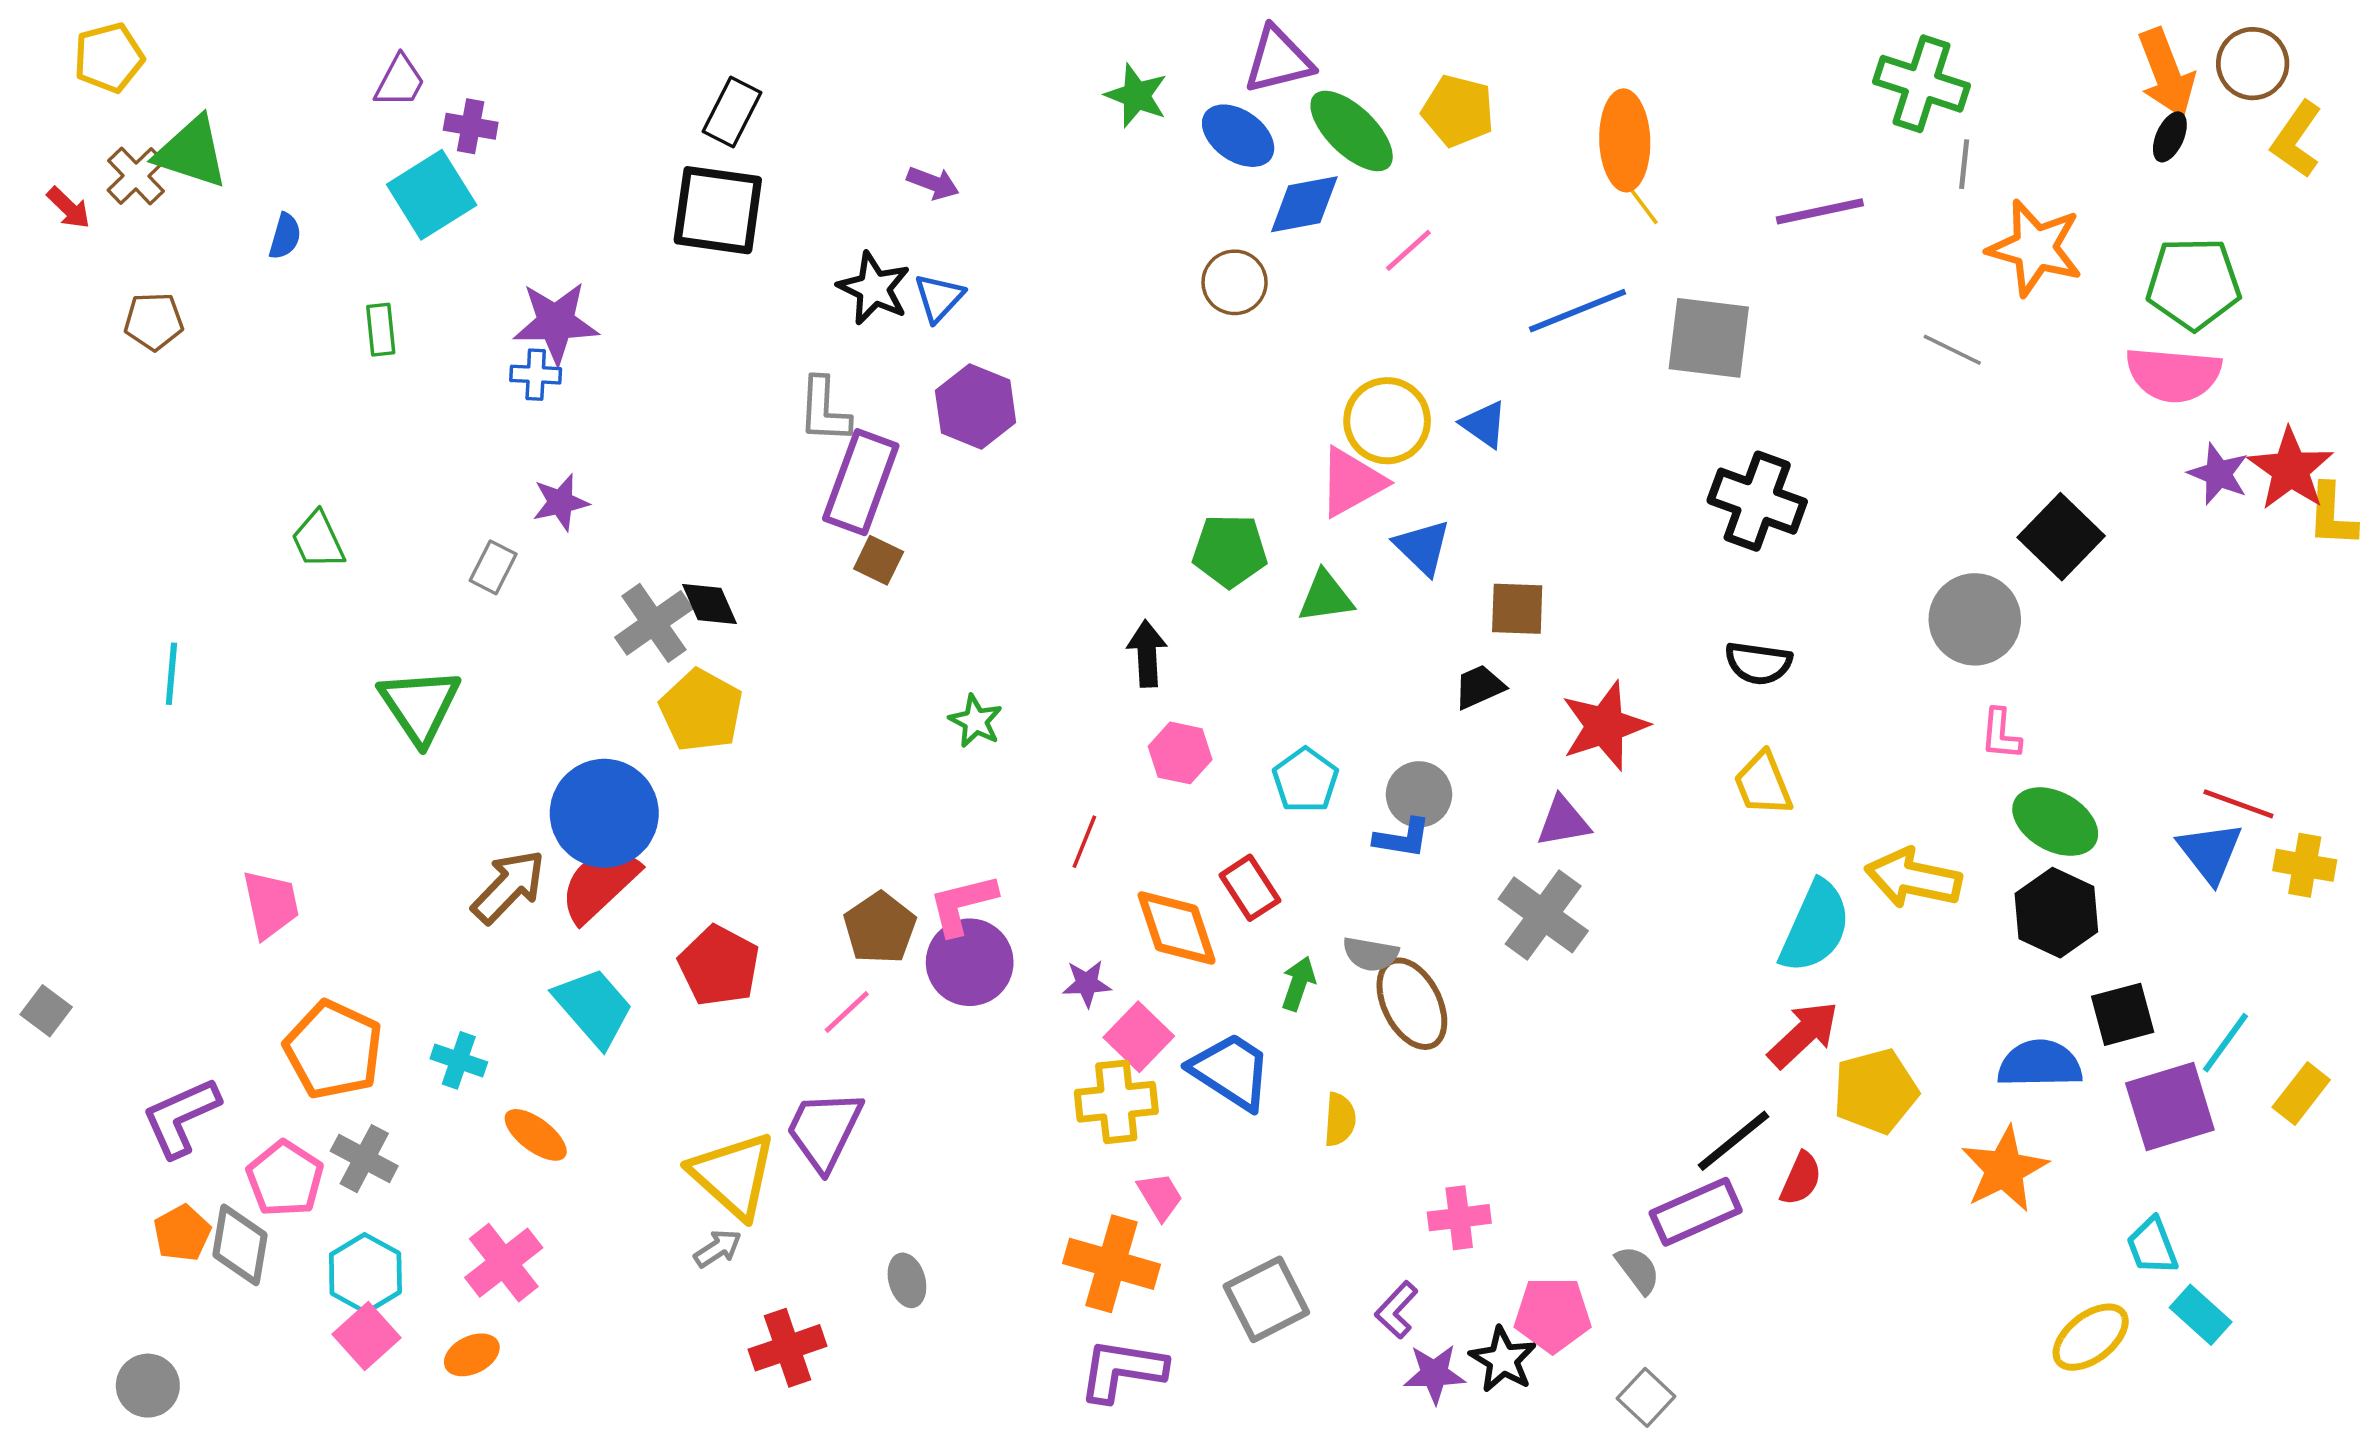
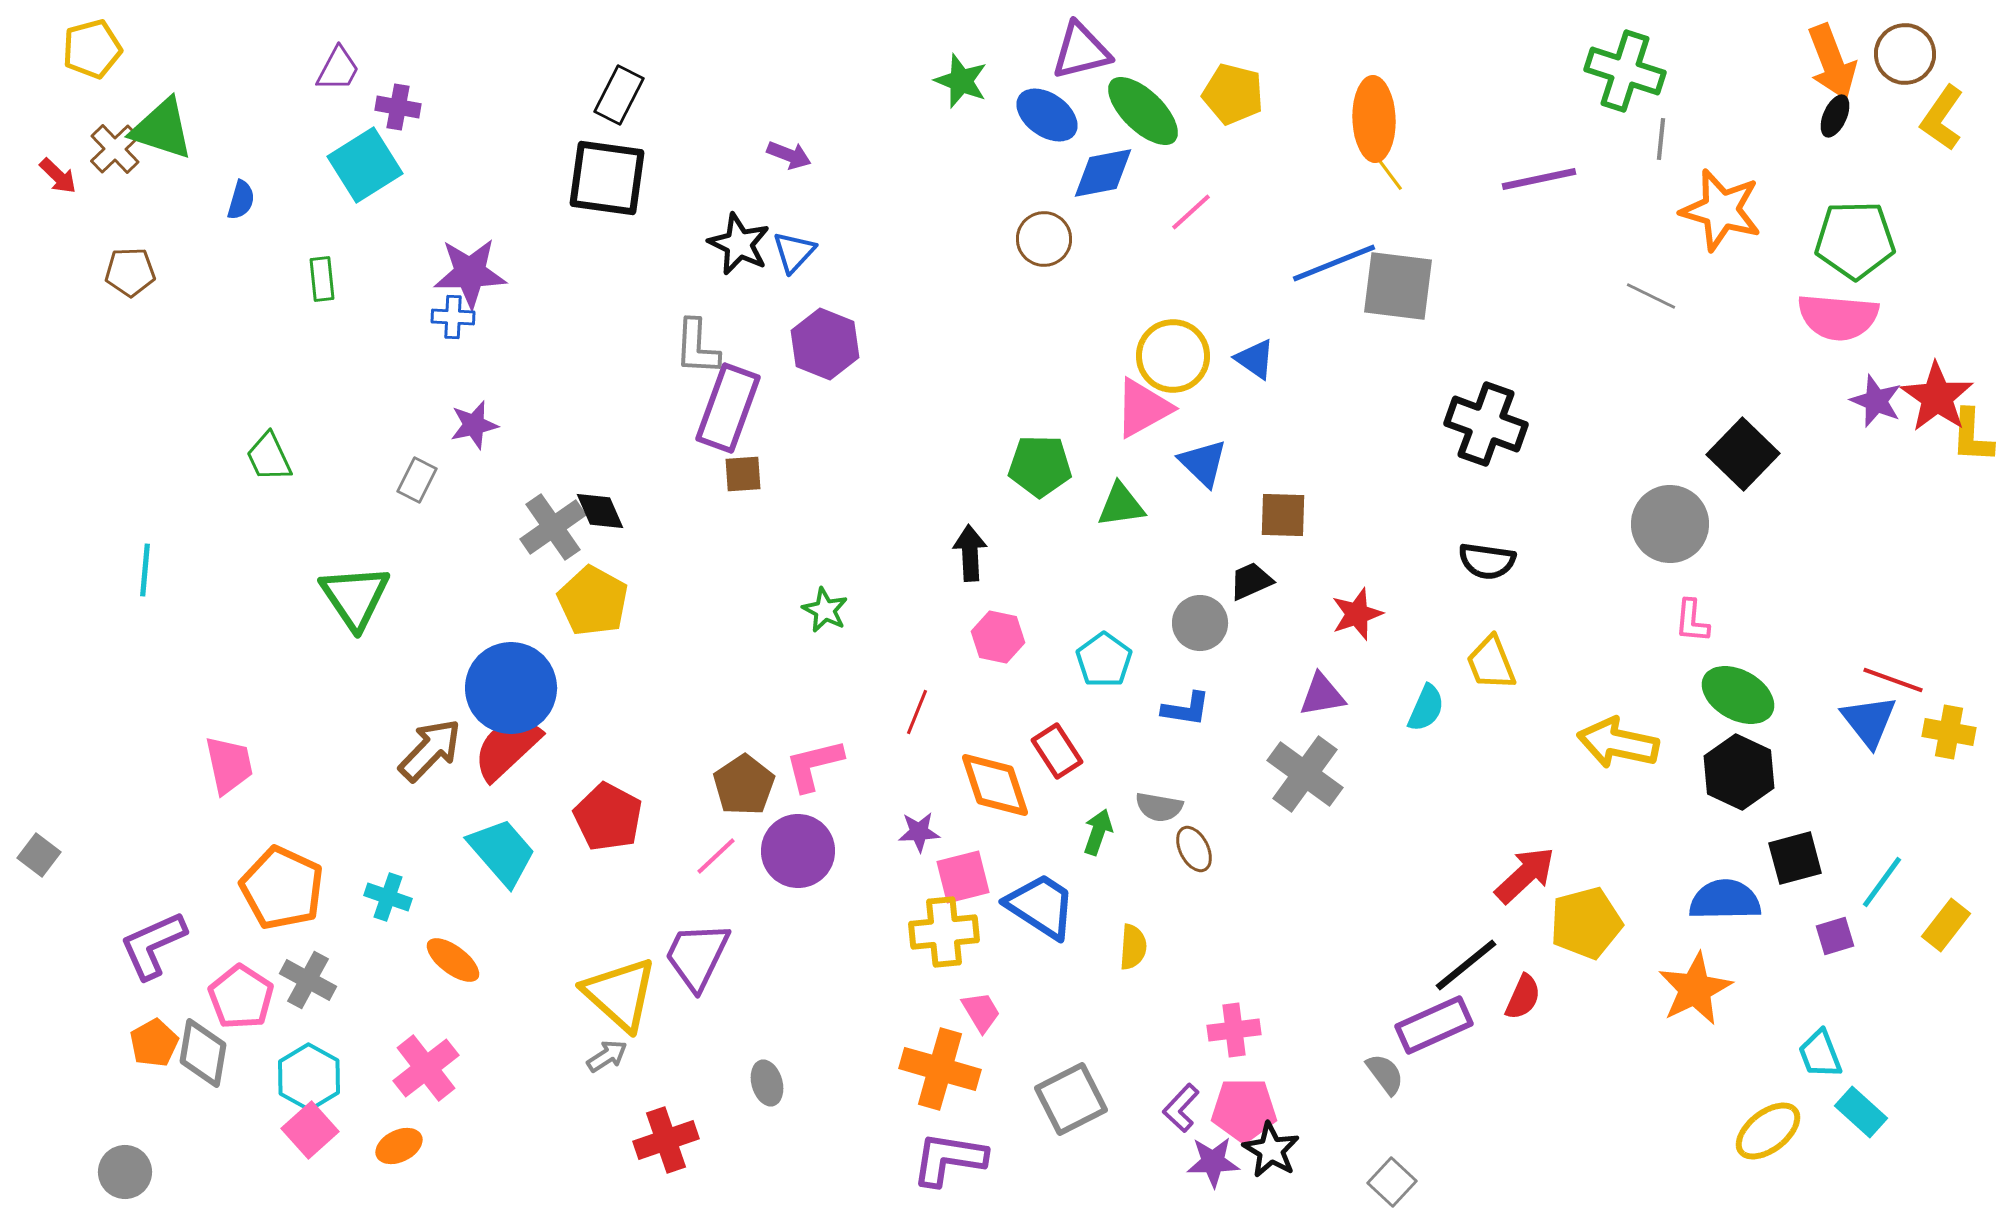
gray square: (1709, 338) -> (1398, 286), moved
brown square: (879, 560) -> (743, 474), turned -30
red star: (1605, 726) -> (1357, 614), size x0.7
gray circle: (1419, 794) -> (1200, 623), moved
cyan semicircle: (1815, 927) -> (1426, 708), moved, size x0.6
purple circle: (970, 962) -> (798, 851), moved
brown ellipse: (1412, 1004) -> (1194, 849), size x0.6
pink square: (1139, 1037) -> (963, 877), turned 32
purple square: (2170, 1107) -> (1835, 936), size x0.5
pink pentagon: (1553, 1315) -> (1244, 1110), moved

